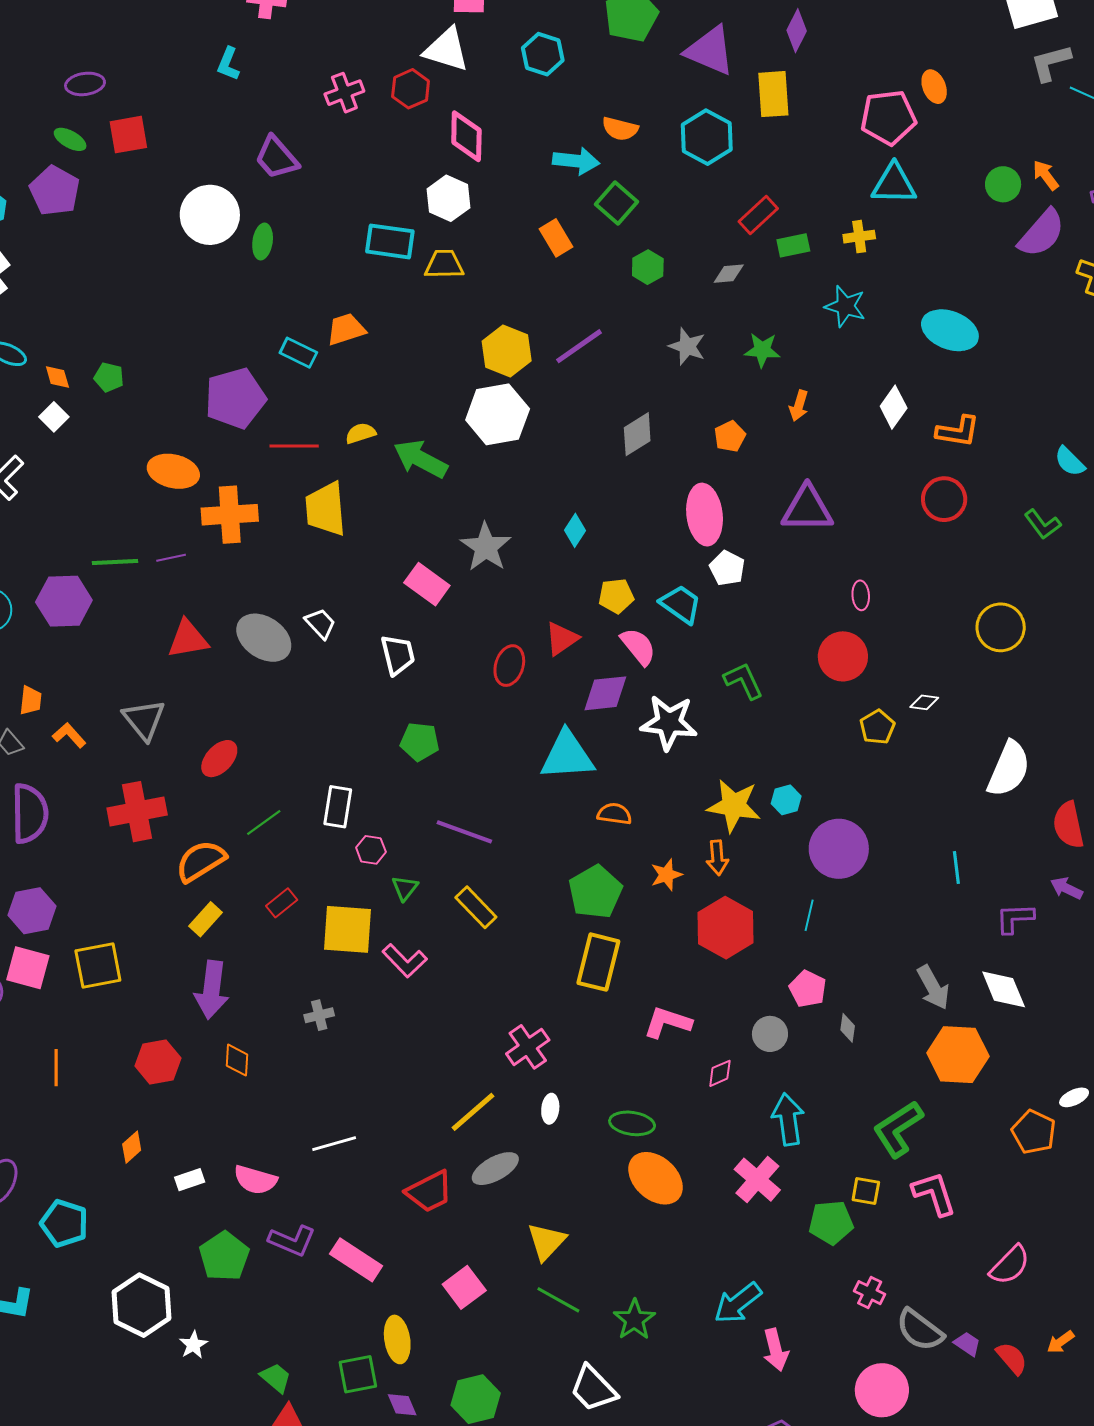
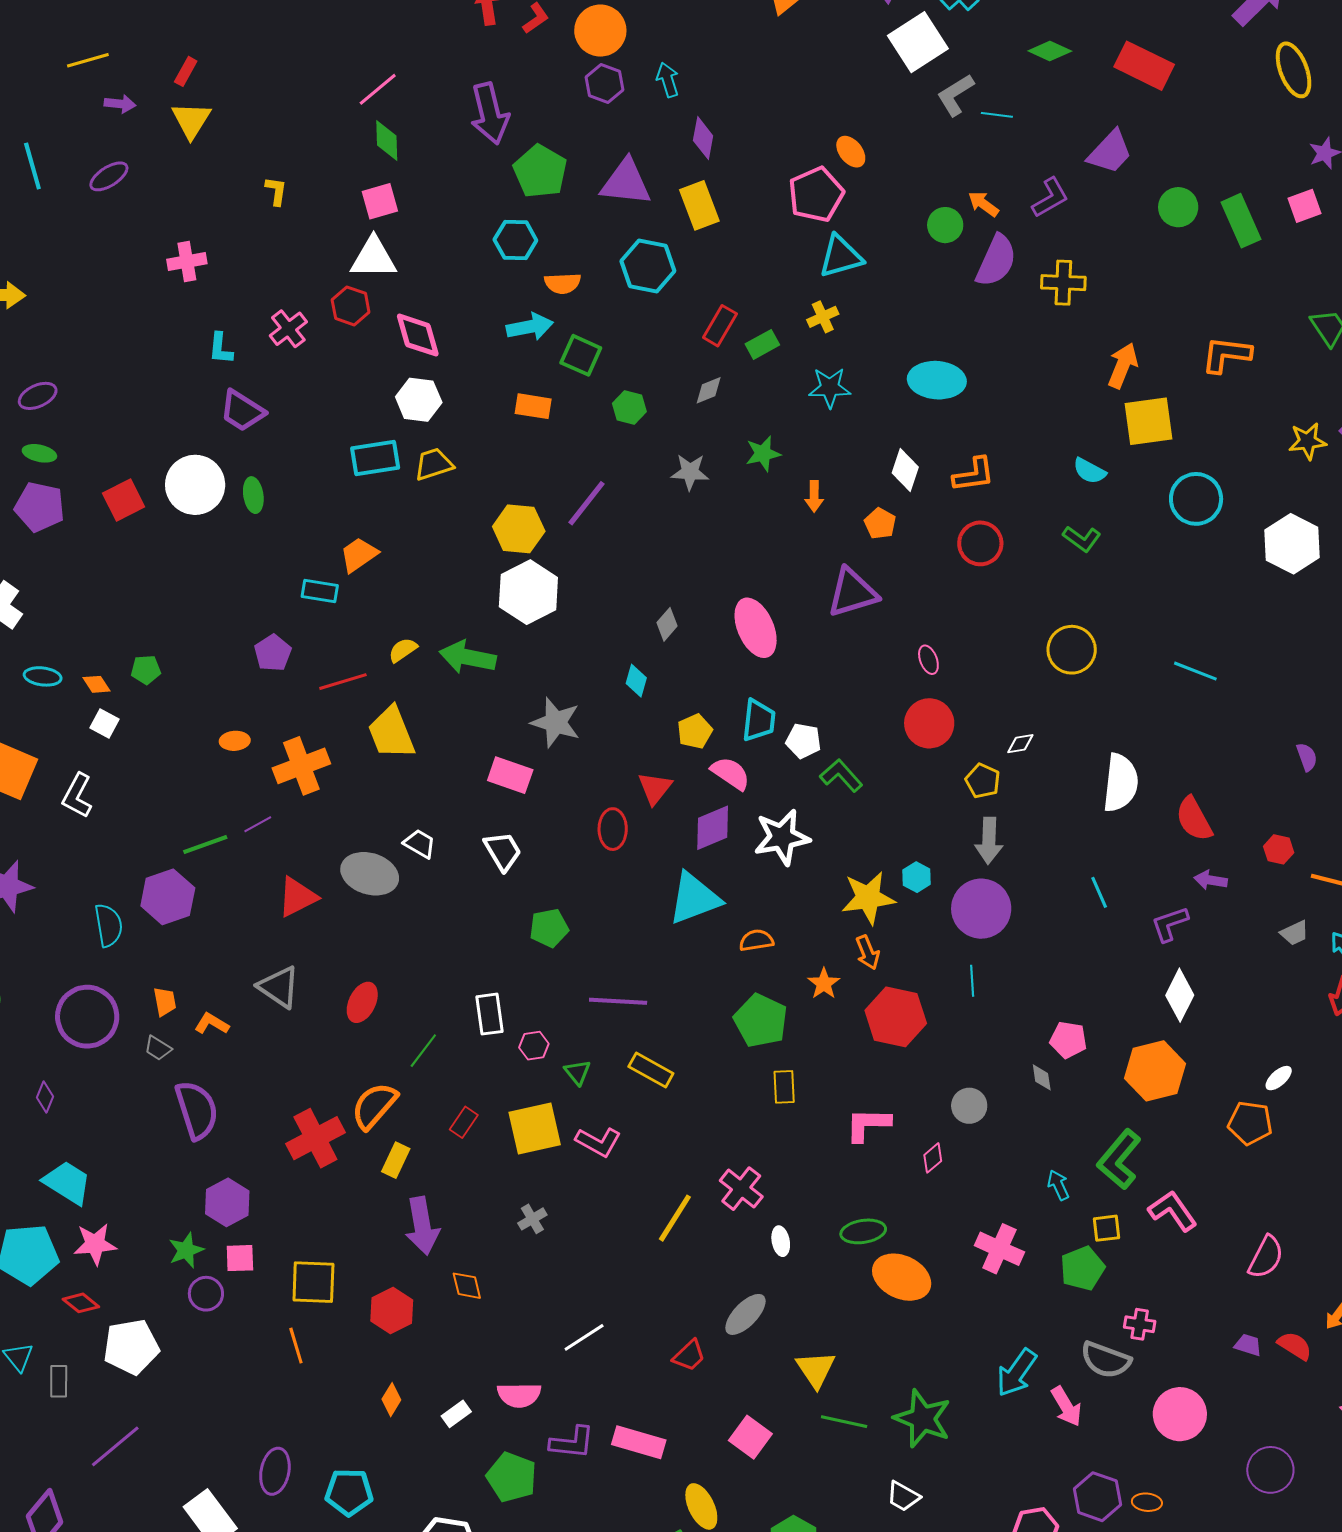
cyan hexagon: (543, 54) -> (515, 240), moved
cyan L-shape: (228, 64) -> (221, 348), moved
red square: (128, 135) -> (124, 500), moved
orange rectangle: (556, 238) -> (533, 406), turned -33
purple pentagon: (235, 398) -> (273, 653), size x0.6
gray diamond: (637, 434) -> (667, 624), moved, size x0.7
orange pentagon: (730, 436) -> (880, 524), moved
orange ellipse: (173, 471) -> (235, 741), size x0.6
white pentagon: (727, 568) -> (803, 741), moved
cyan trapezoid: (681, 604) -> (759, 720), turned 78
red cross: (137, 812) -> (315, 1138), moved
yellow rectangle: (598, 962) -> (784, 1087), size x0.6
yellow square: (98, 966) -> (313, 1282), moved, turned 30
pink square: (28, 968) -> (240, 1258), size x0.7
gray arrow: (933, 987) -> (989, 841), moved, turned 48
pink pentagon: (808, 989) -> (1068, 1040), moved
white diamond: (1004, 989) -> (1180, 995), turned 66
yellow line: (473, 1112) -> (675, 1218), moved
cyan arrow: (788, 1119) -> (1058, 1185), moved, size x0.6
red trapezoid: (429, 1192) -> (689, 1356), size x0.7
green star: (634, 1320) -> (923, 1419), size x1.4
gray semicircle: (920, 1330) -> (1106, 1360), moved
white trapezoid: (593, 1389) -> (903, 1496), size x0.7

